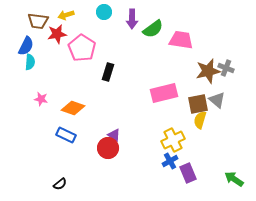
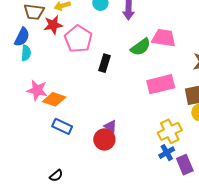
green semicircle: (153, 29) -> (141, 47), moved
pink trapezoid: (181, 40) -> (164, 38), moved
pink star: (41, 99) -> (37, 90), size x1.5
orange diamond: (73, 108) -> (54, 99), moved

